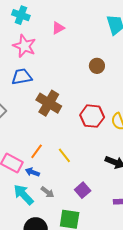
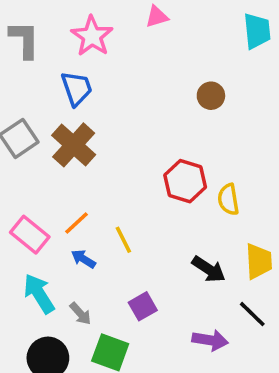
blue trapezoid: (22, 77) -> (77, 88), turned 70
brown cross: (49, 103) -> (74, 145), moved
blue arrow: (32, 172) -> (83, 259), moved
gray arrow: (47, 192) -> (80, 314), moved

